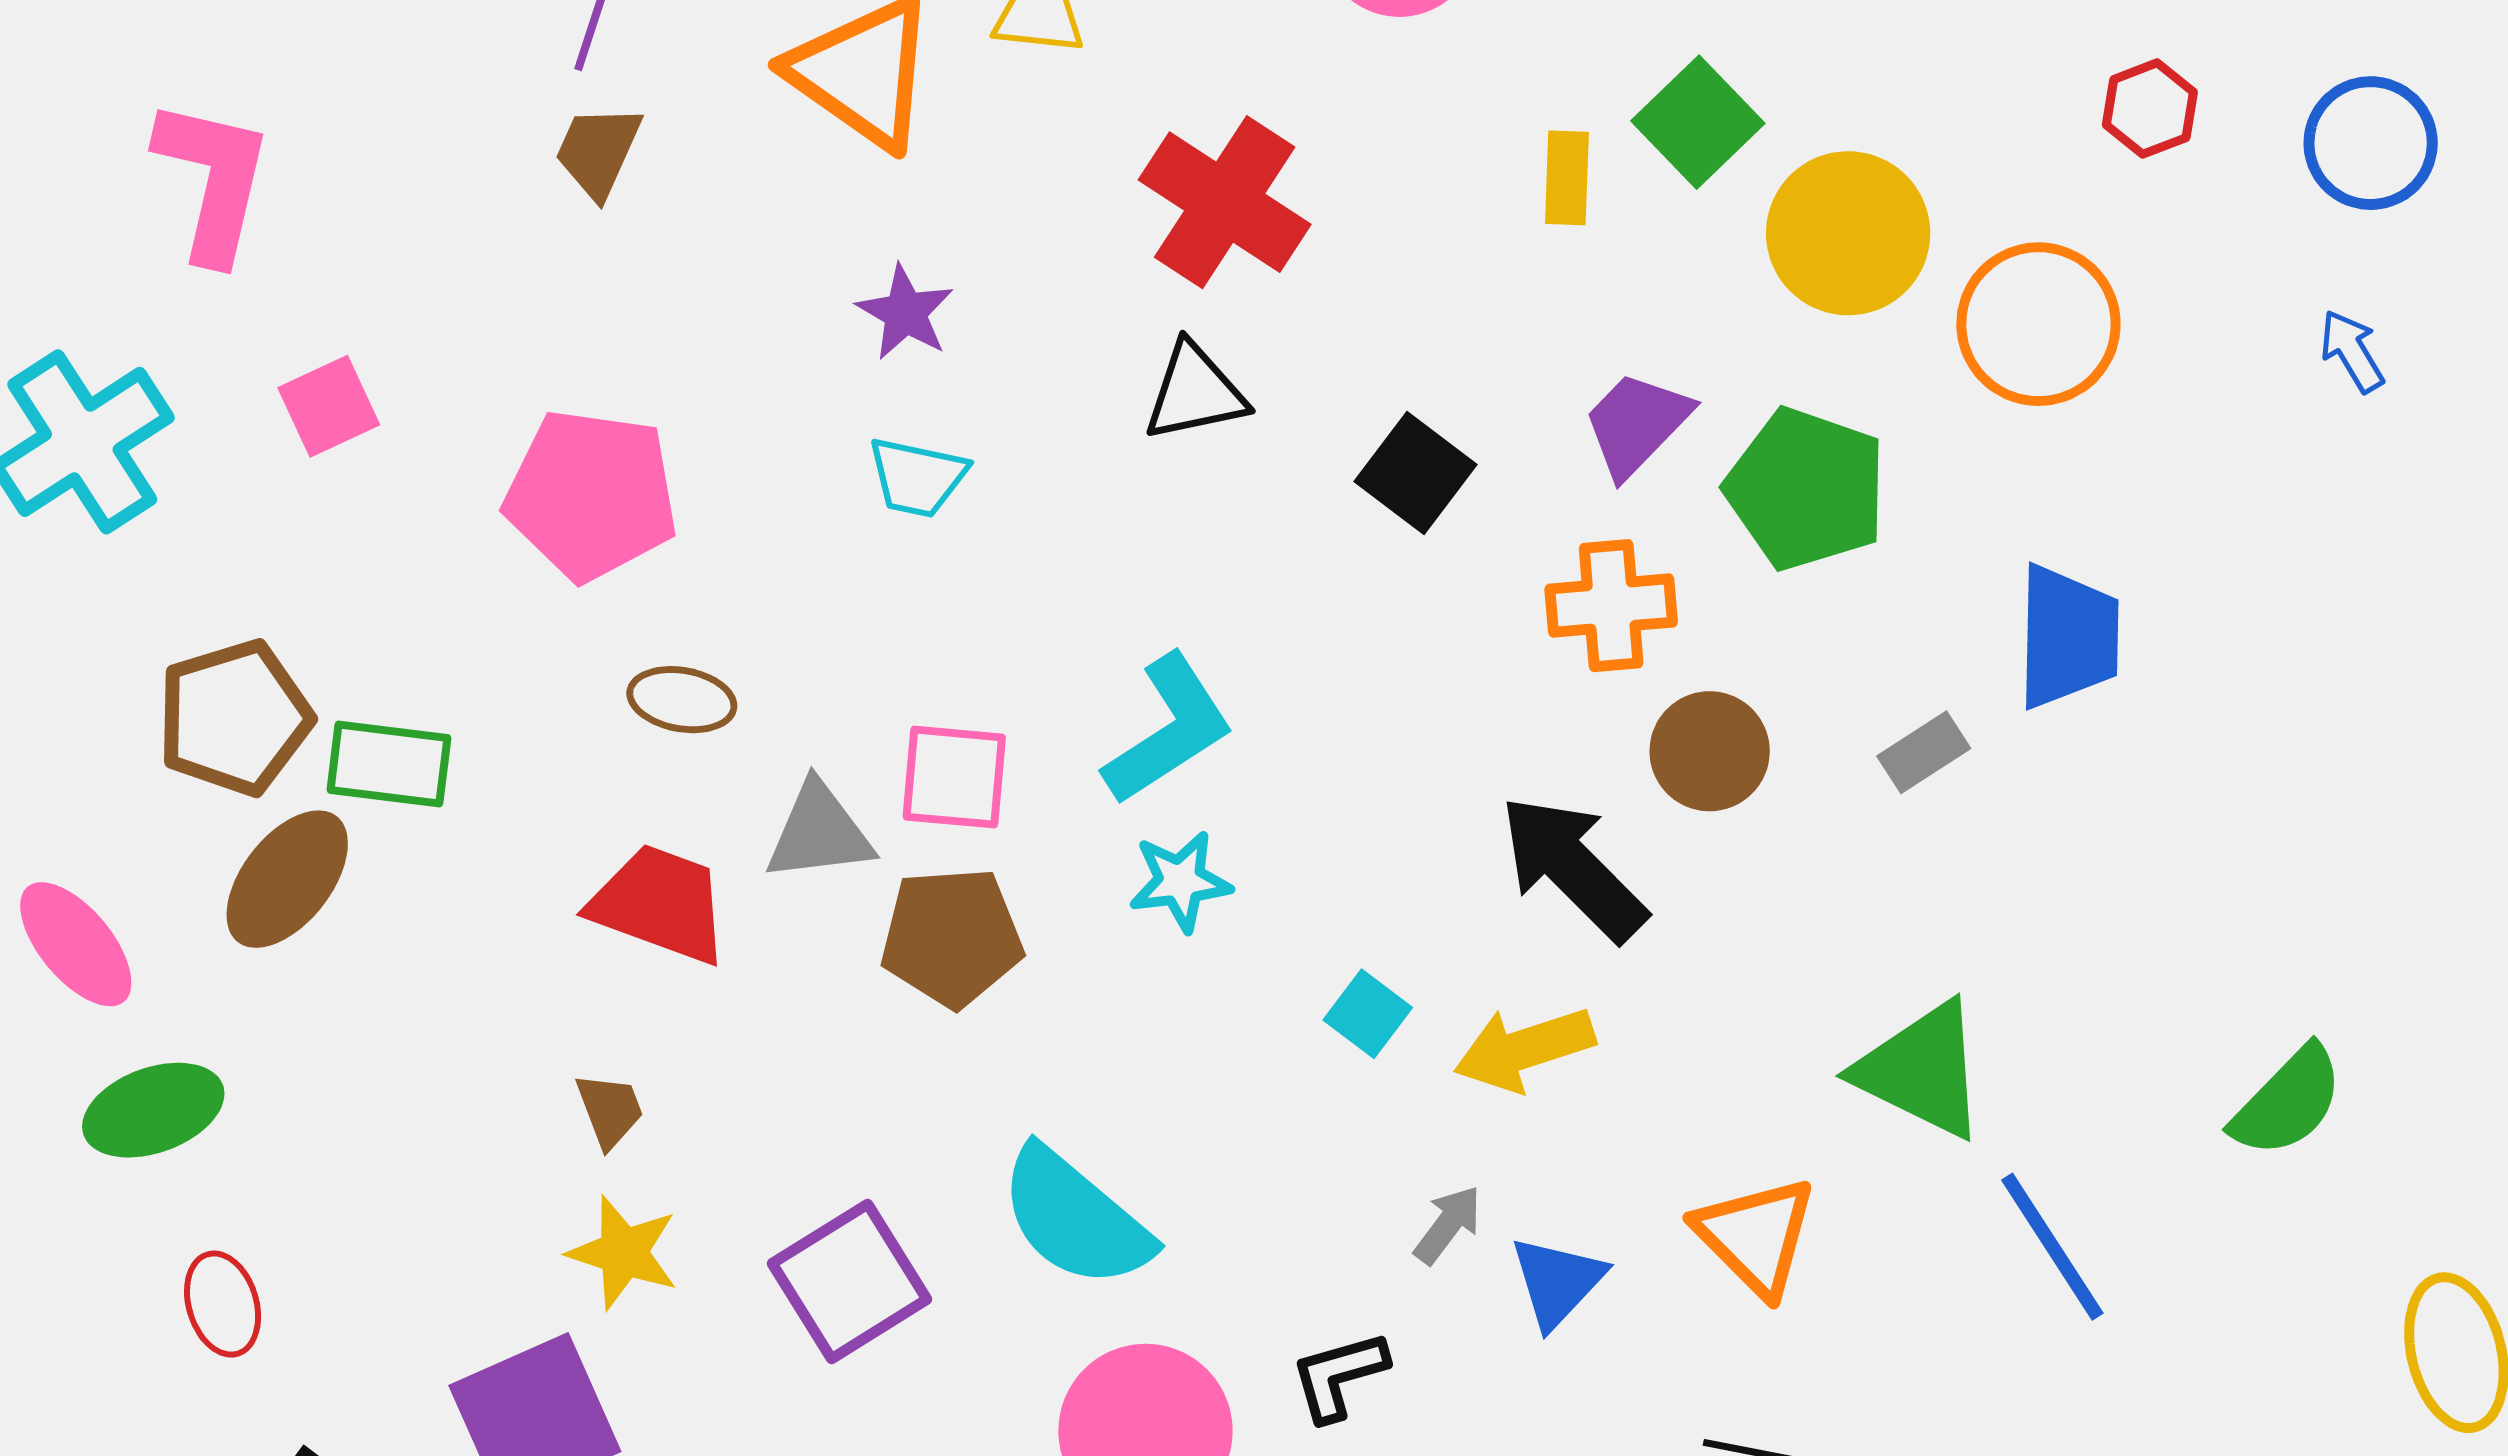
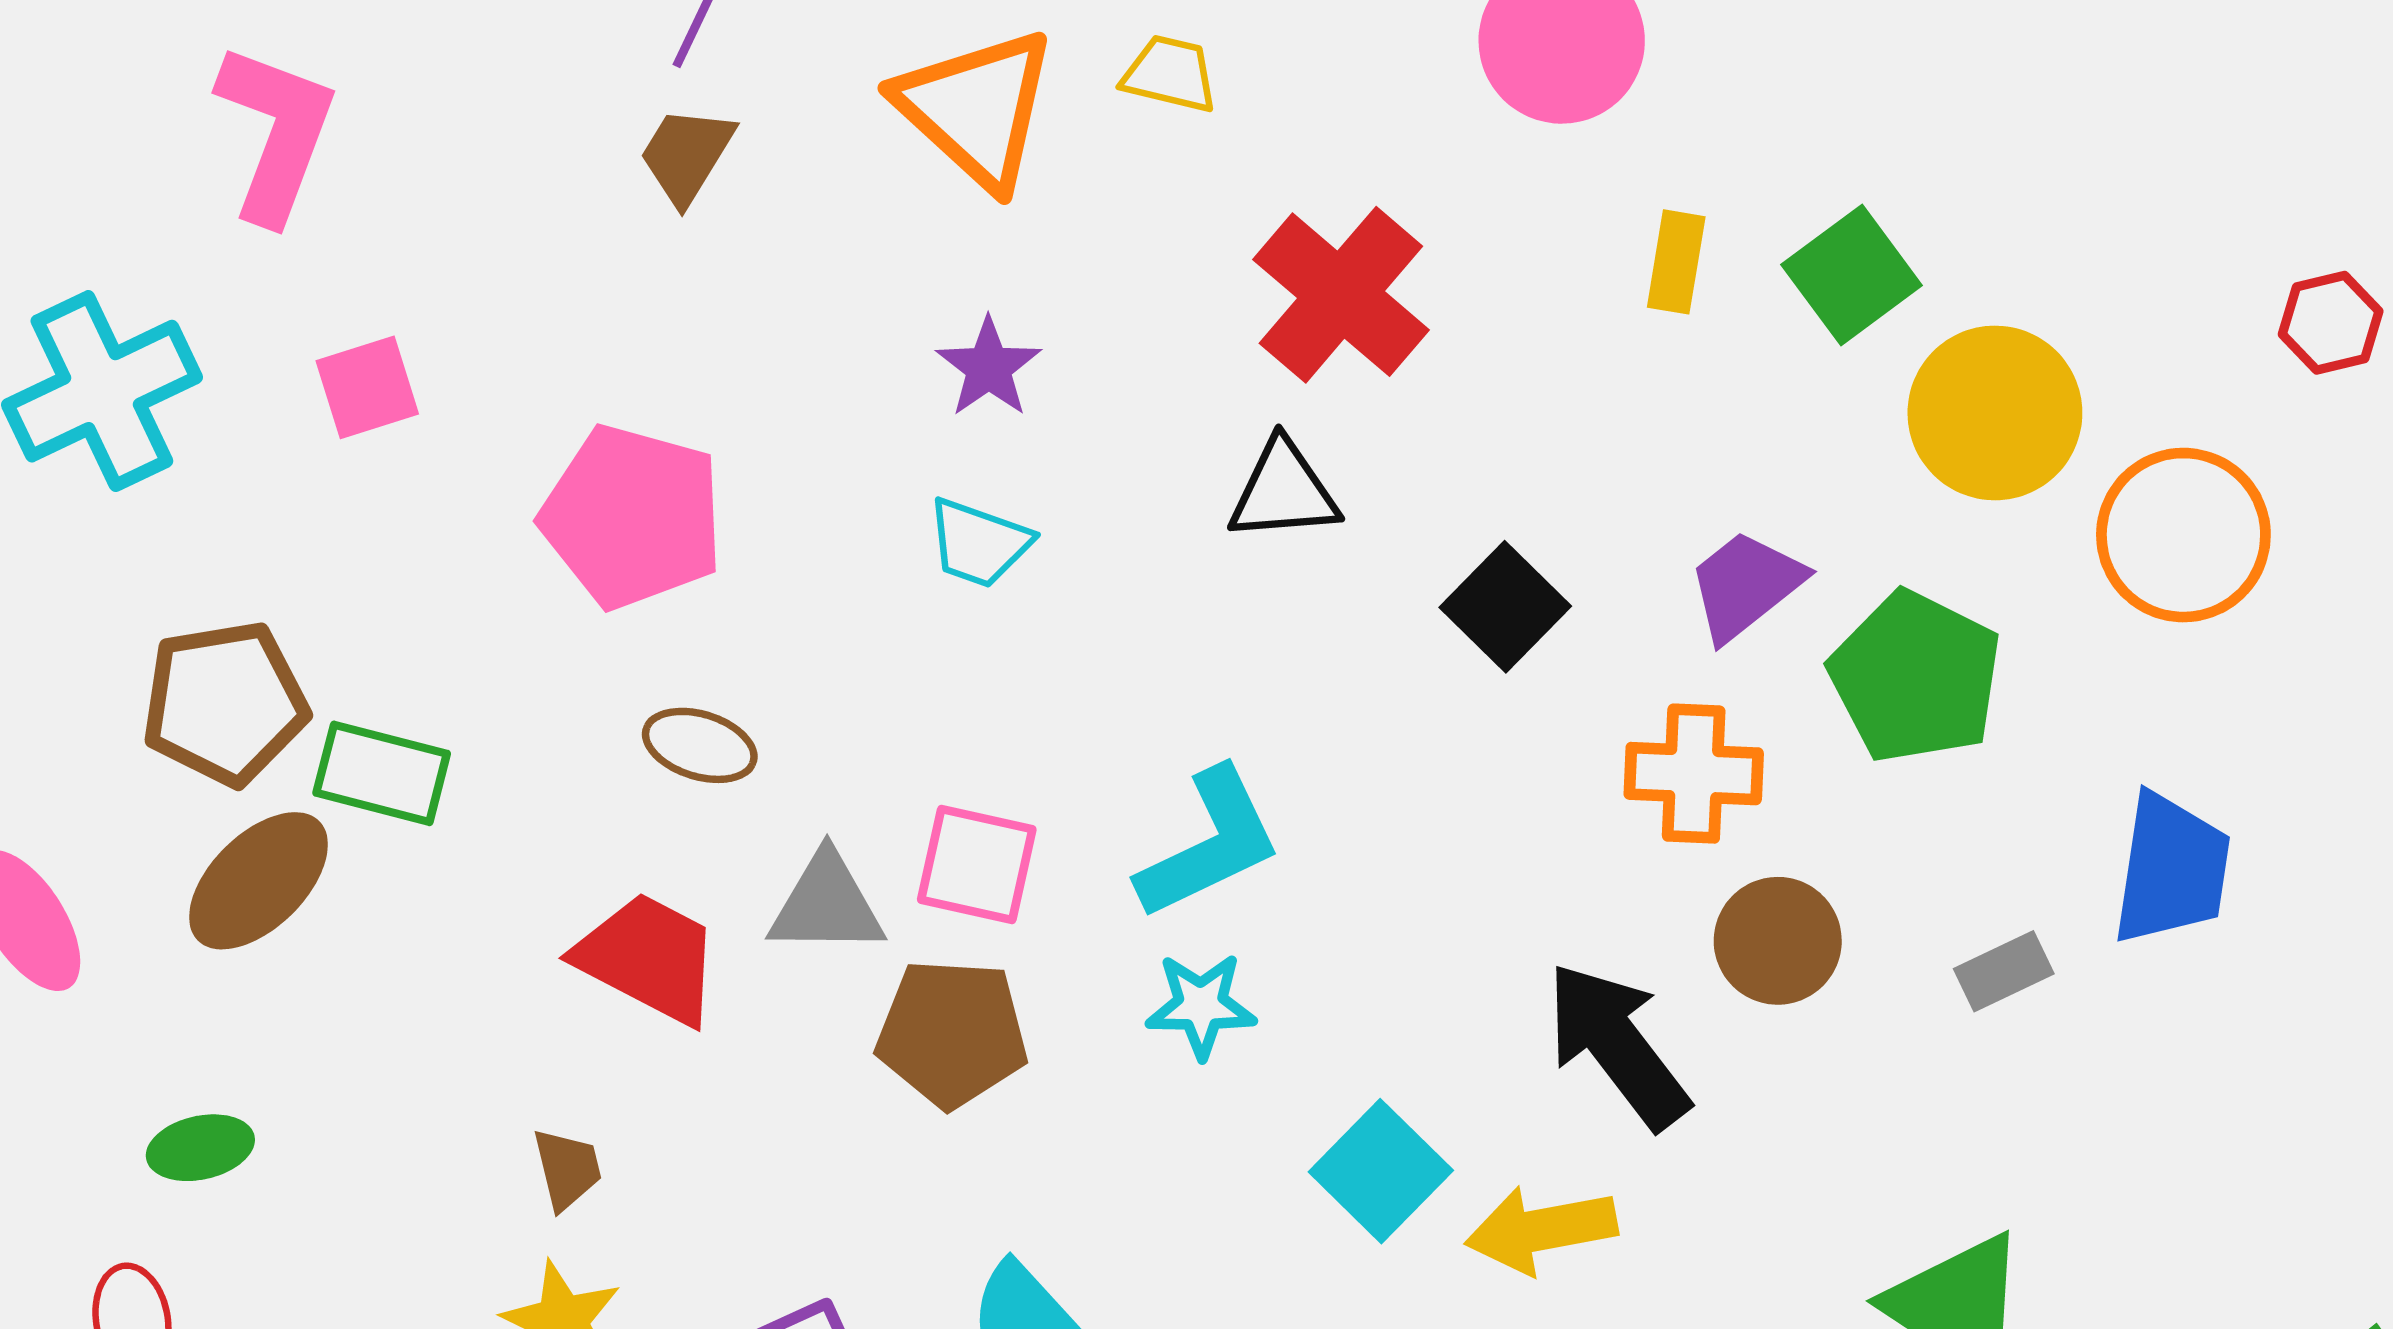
yellow rectangle: (1567, 178) -> (1676, 262), moved
cyan square: (1368, 1014) -> (1381, 1171), size x1.5
green ellipse: (153, 1110) -> (200, 1148), moved, size x0.7

